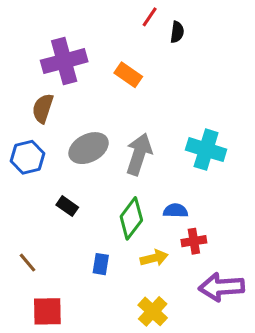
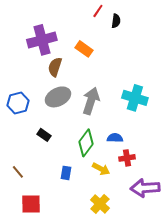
brown semicircle: (43, 108) -> (55, 67), moved
yellow arrow: (154, 258) -> (101, 169), turned 42

